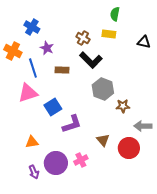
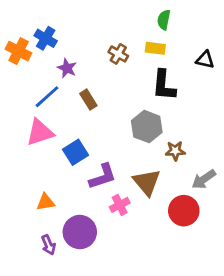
orange cross: (13, 51) -> (19, 51), moved
black L-shape: (91, 60) -> (164, 85), moved, turned 50
blue line: (33, 68) -> (47, 97), turned 66
brown rectangle: (62, 70) -> (88, 100), turned 56
gray arrow: (143, 126) -> (204, 179), turned -36
brown triangle: (103, 140) -> (147, 182), moved, size x1.5
pink cross: (81, 160) -> (120, 205), moved

